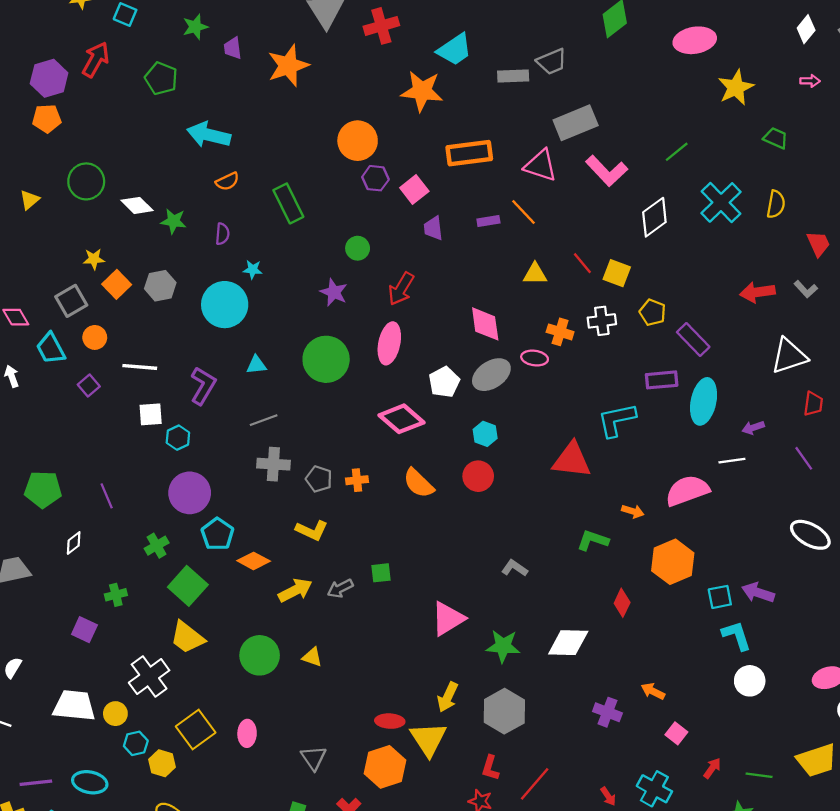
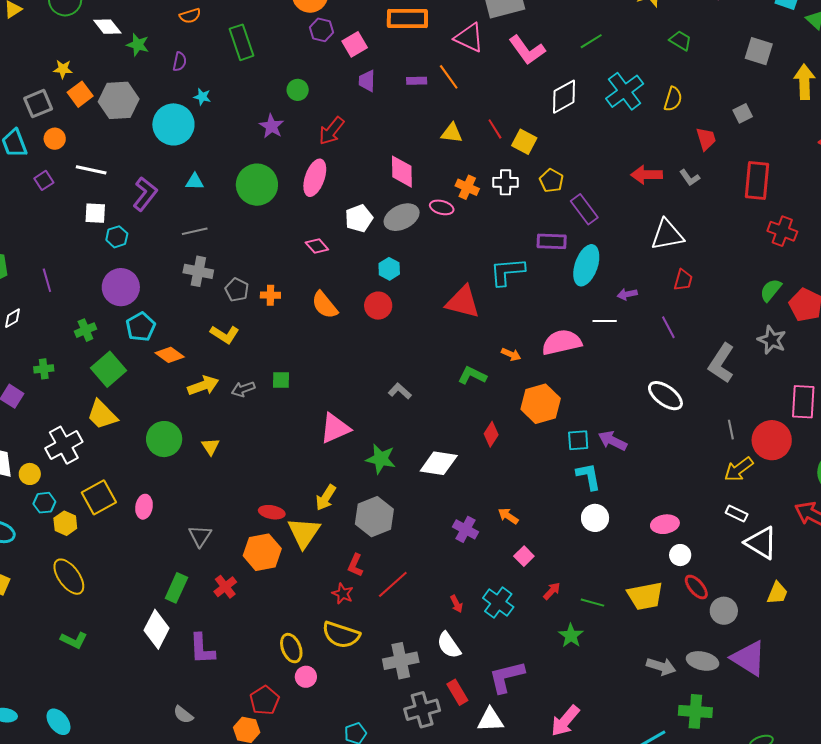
gray hexagon: (160, 286) -> (119, 100), size x1.4
pink diamond: (402, 419) -> (317, 246), size x0.6
yellow triangle: (312, 657) -> (210, 447), turned 30

